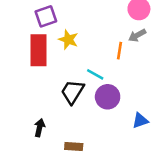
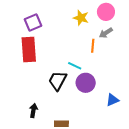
yellow star: (68, 40) -> (81, 18), moved

